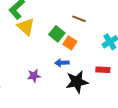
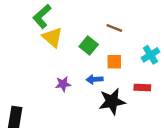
orange square: (70, 43) -> (114, 62), moved, turned -32
purple star: (34, 76) -> (63, 84), moved

